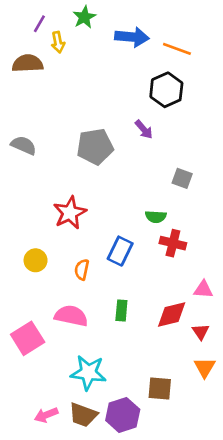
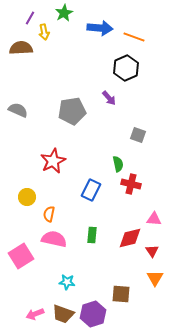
green semicircle: (156, 217) -> (118, 164), turned -105
orange semicircle: (82, 270) -> (49, 214), moved
cyan star: (88, 373) -> (67, 282), size x0.6

